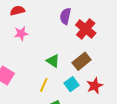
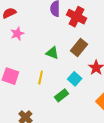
cyan square: (72, 84) -> (75, 79), moved
yellow line: (44, 85) -> (41, 77), moved

